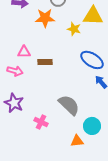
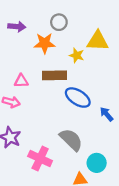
blue ellipse: (92, 60) -> (78, 98), moved
brown rectangle: (45, 62) -> (54, 75), moved, size x1.5
pink cross: (41, 122) -> (40, 158), size x1.5

